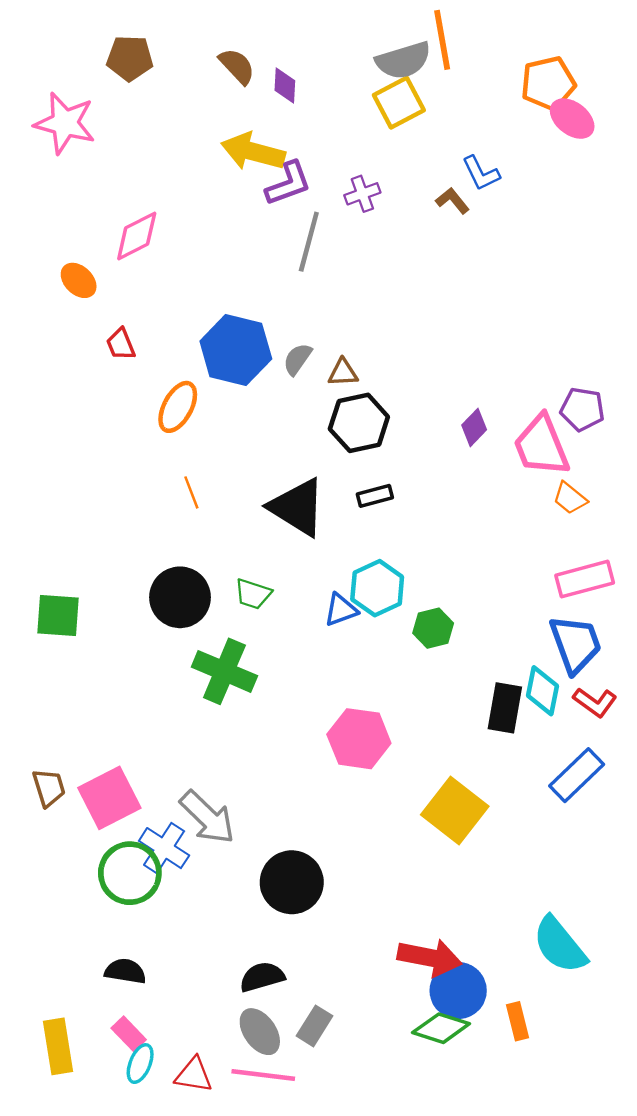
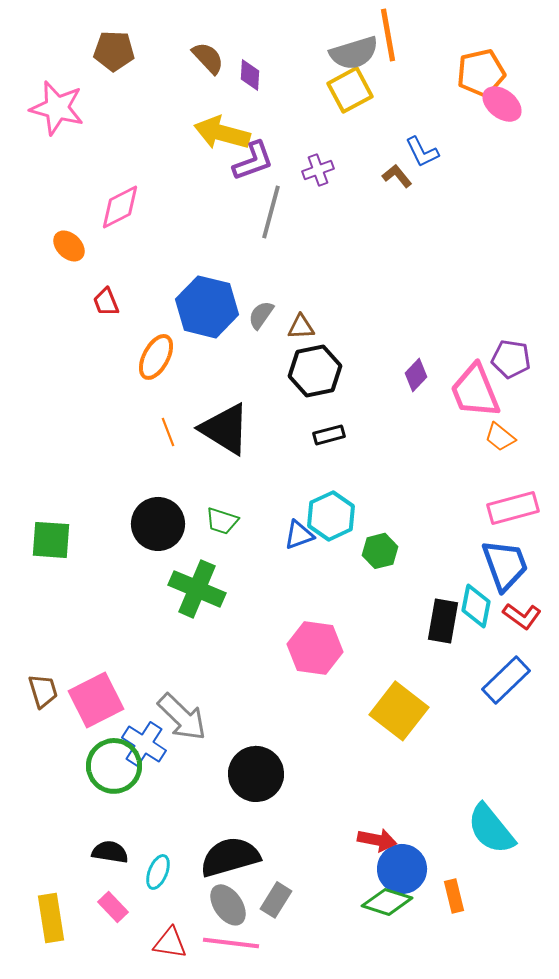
black triangle: (297, 507) -> (225, 429), moved
red arrow: (430, 958) -> (377, 840), size x0.7
black semicircle: (262, 977) -> (230, 857), size x1.5
cyan ellipse: (140, 1064) -> (158, 872), moved

